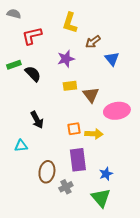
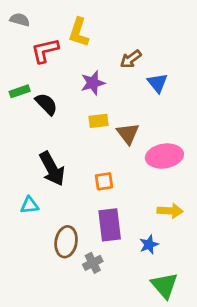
yellow L-shape: (70, 23) -> (79, 32), moved
black arrow: (37, 120) -> (52, 169), size x1.4
yellow arrow: (94, 134) -> (170, 211), moved
green triangle: (101, 198) -> (164, 285), moved

